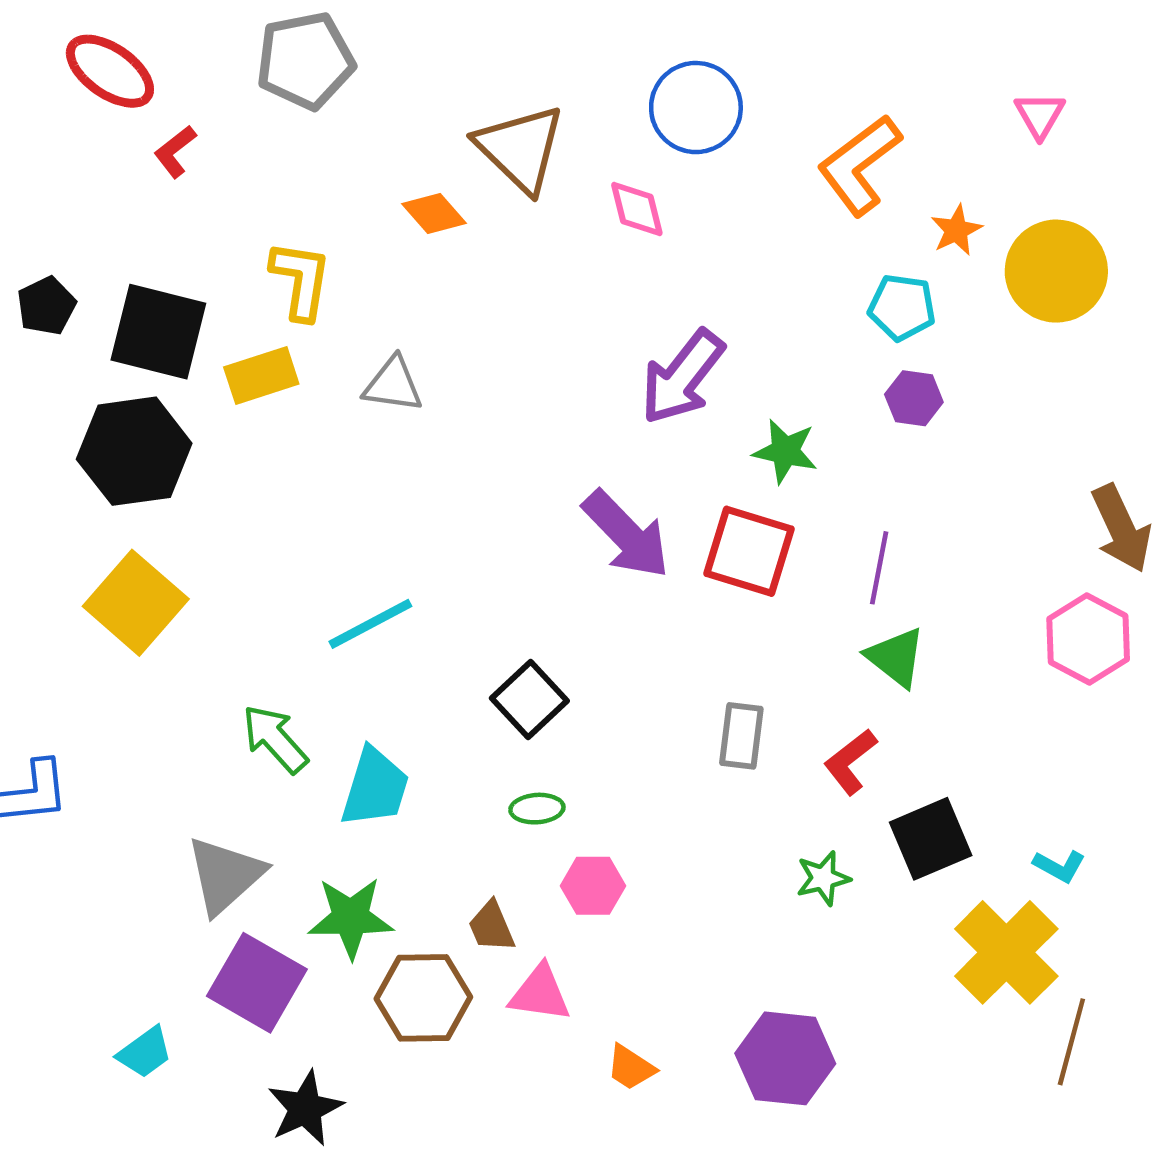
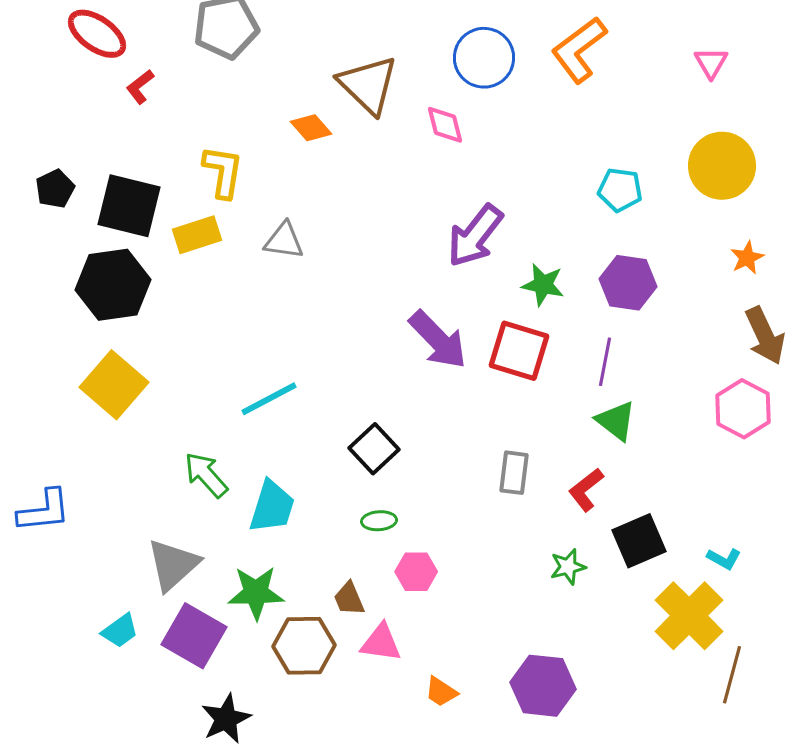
orange L-shape: (859, 165) -> (579, 50), moved
orange star: (956, 230) -> (747, 258), moved
purple hexagon: (914, 398) -> (628, 283), moved, size x1.5
cyan trapezoid: (145, 1052) -> (120, 631), moved

